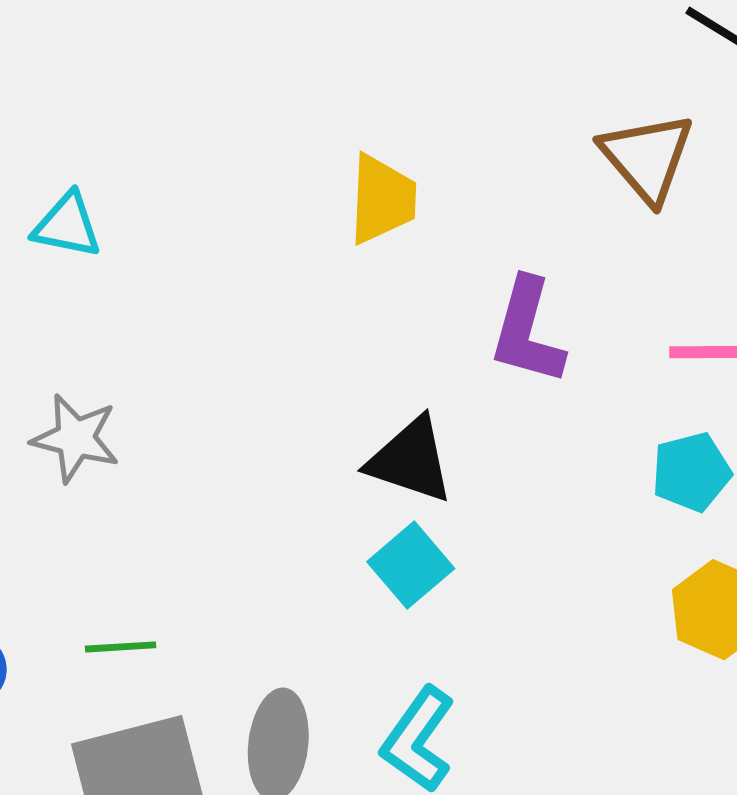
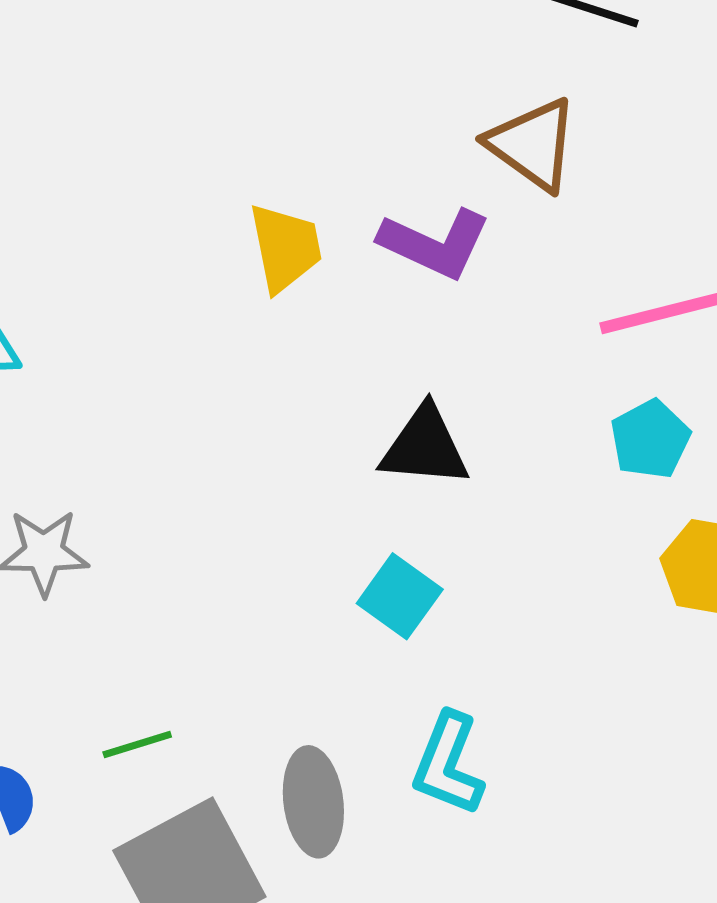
purple L-shape: (527, 331) -> (435, 243), moved, turned -67
black triangle: (410, 460) -> (425, 447), moved

